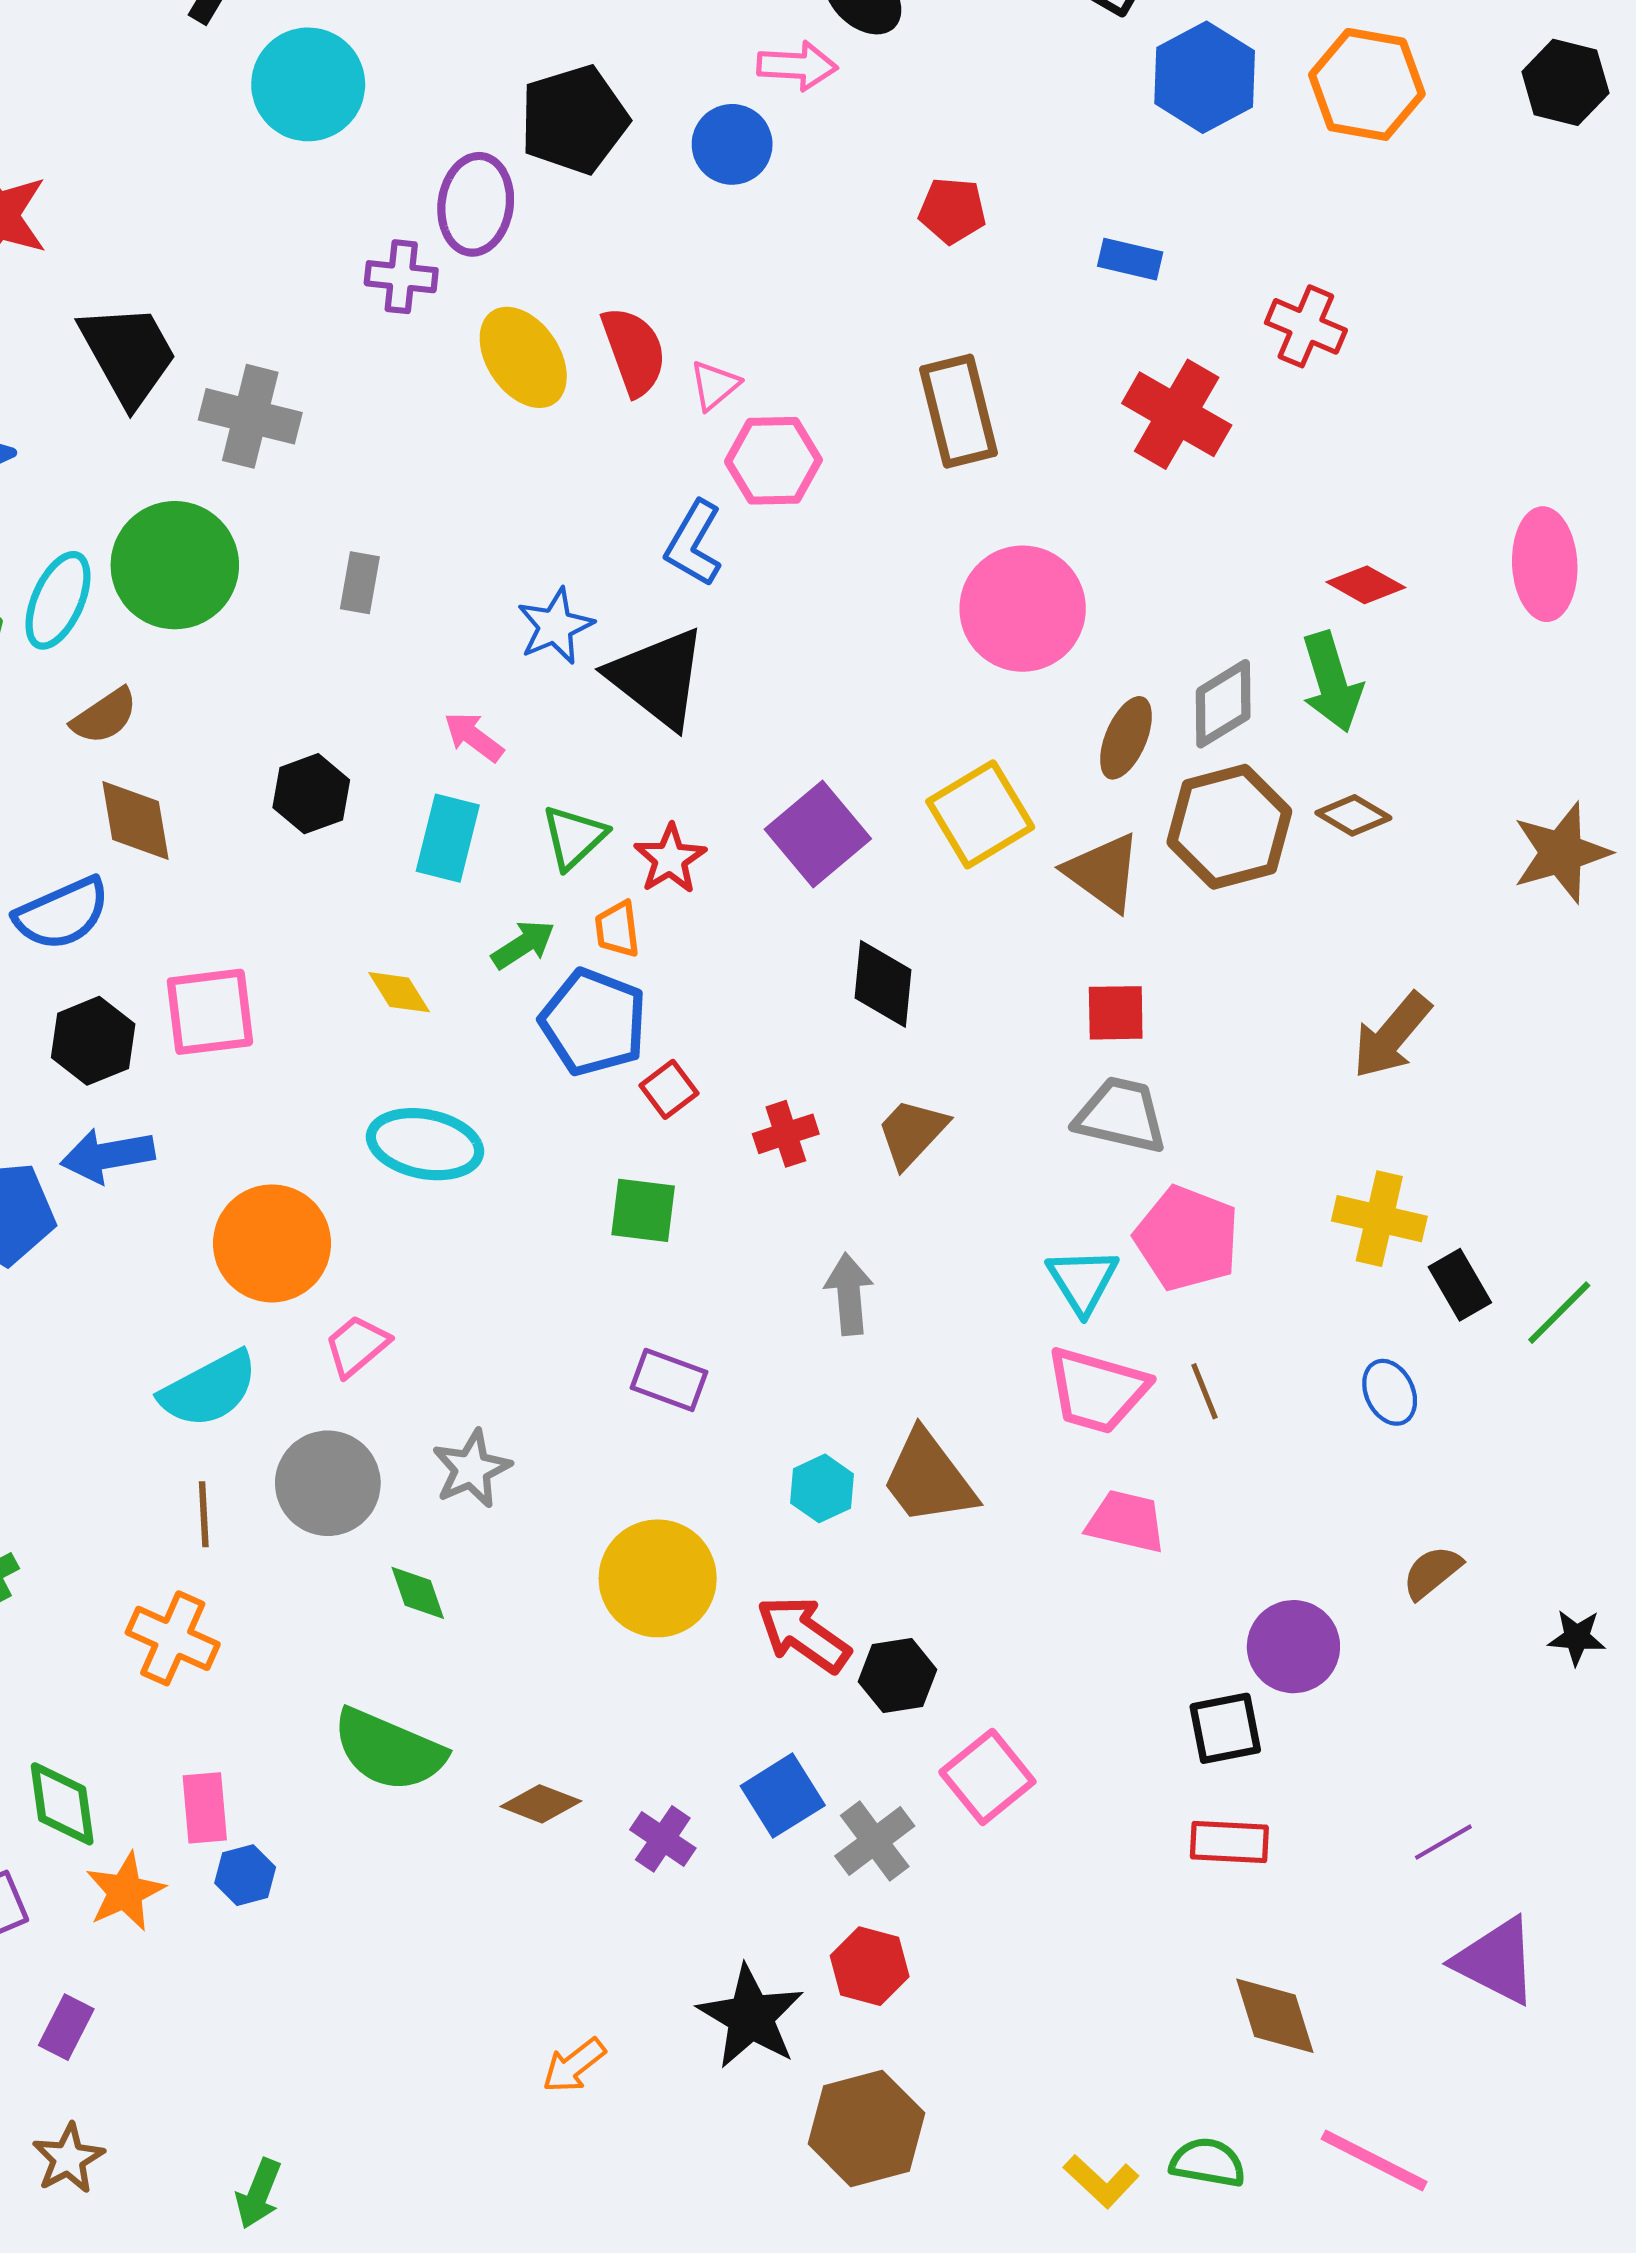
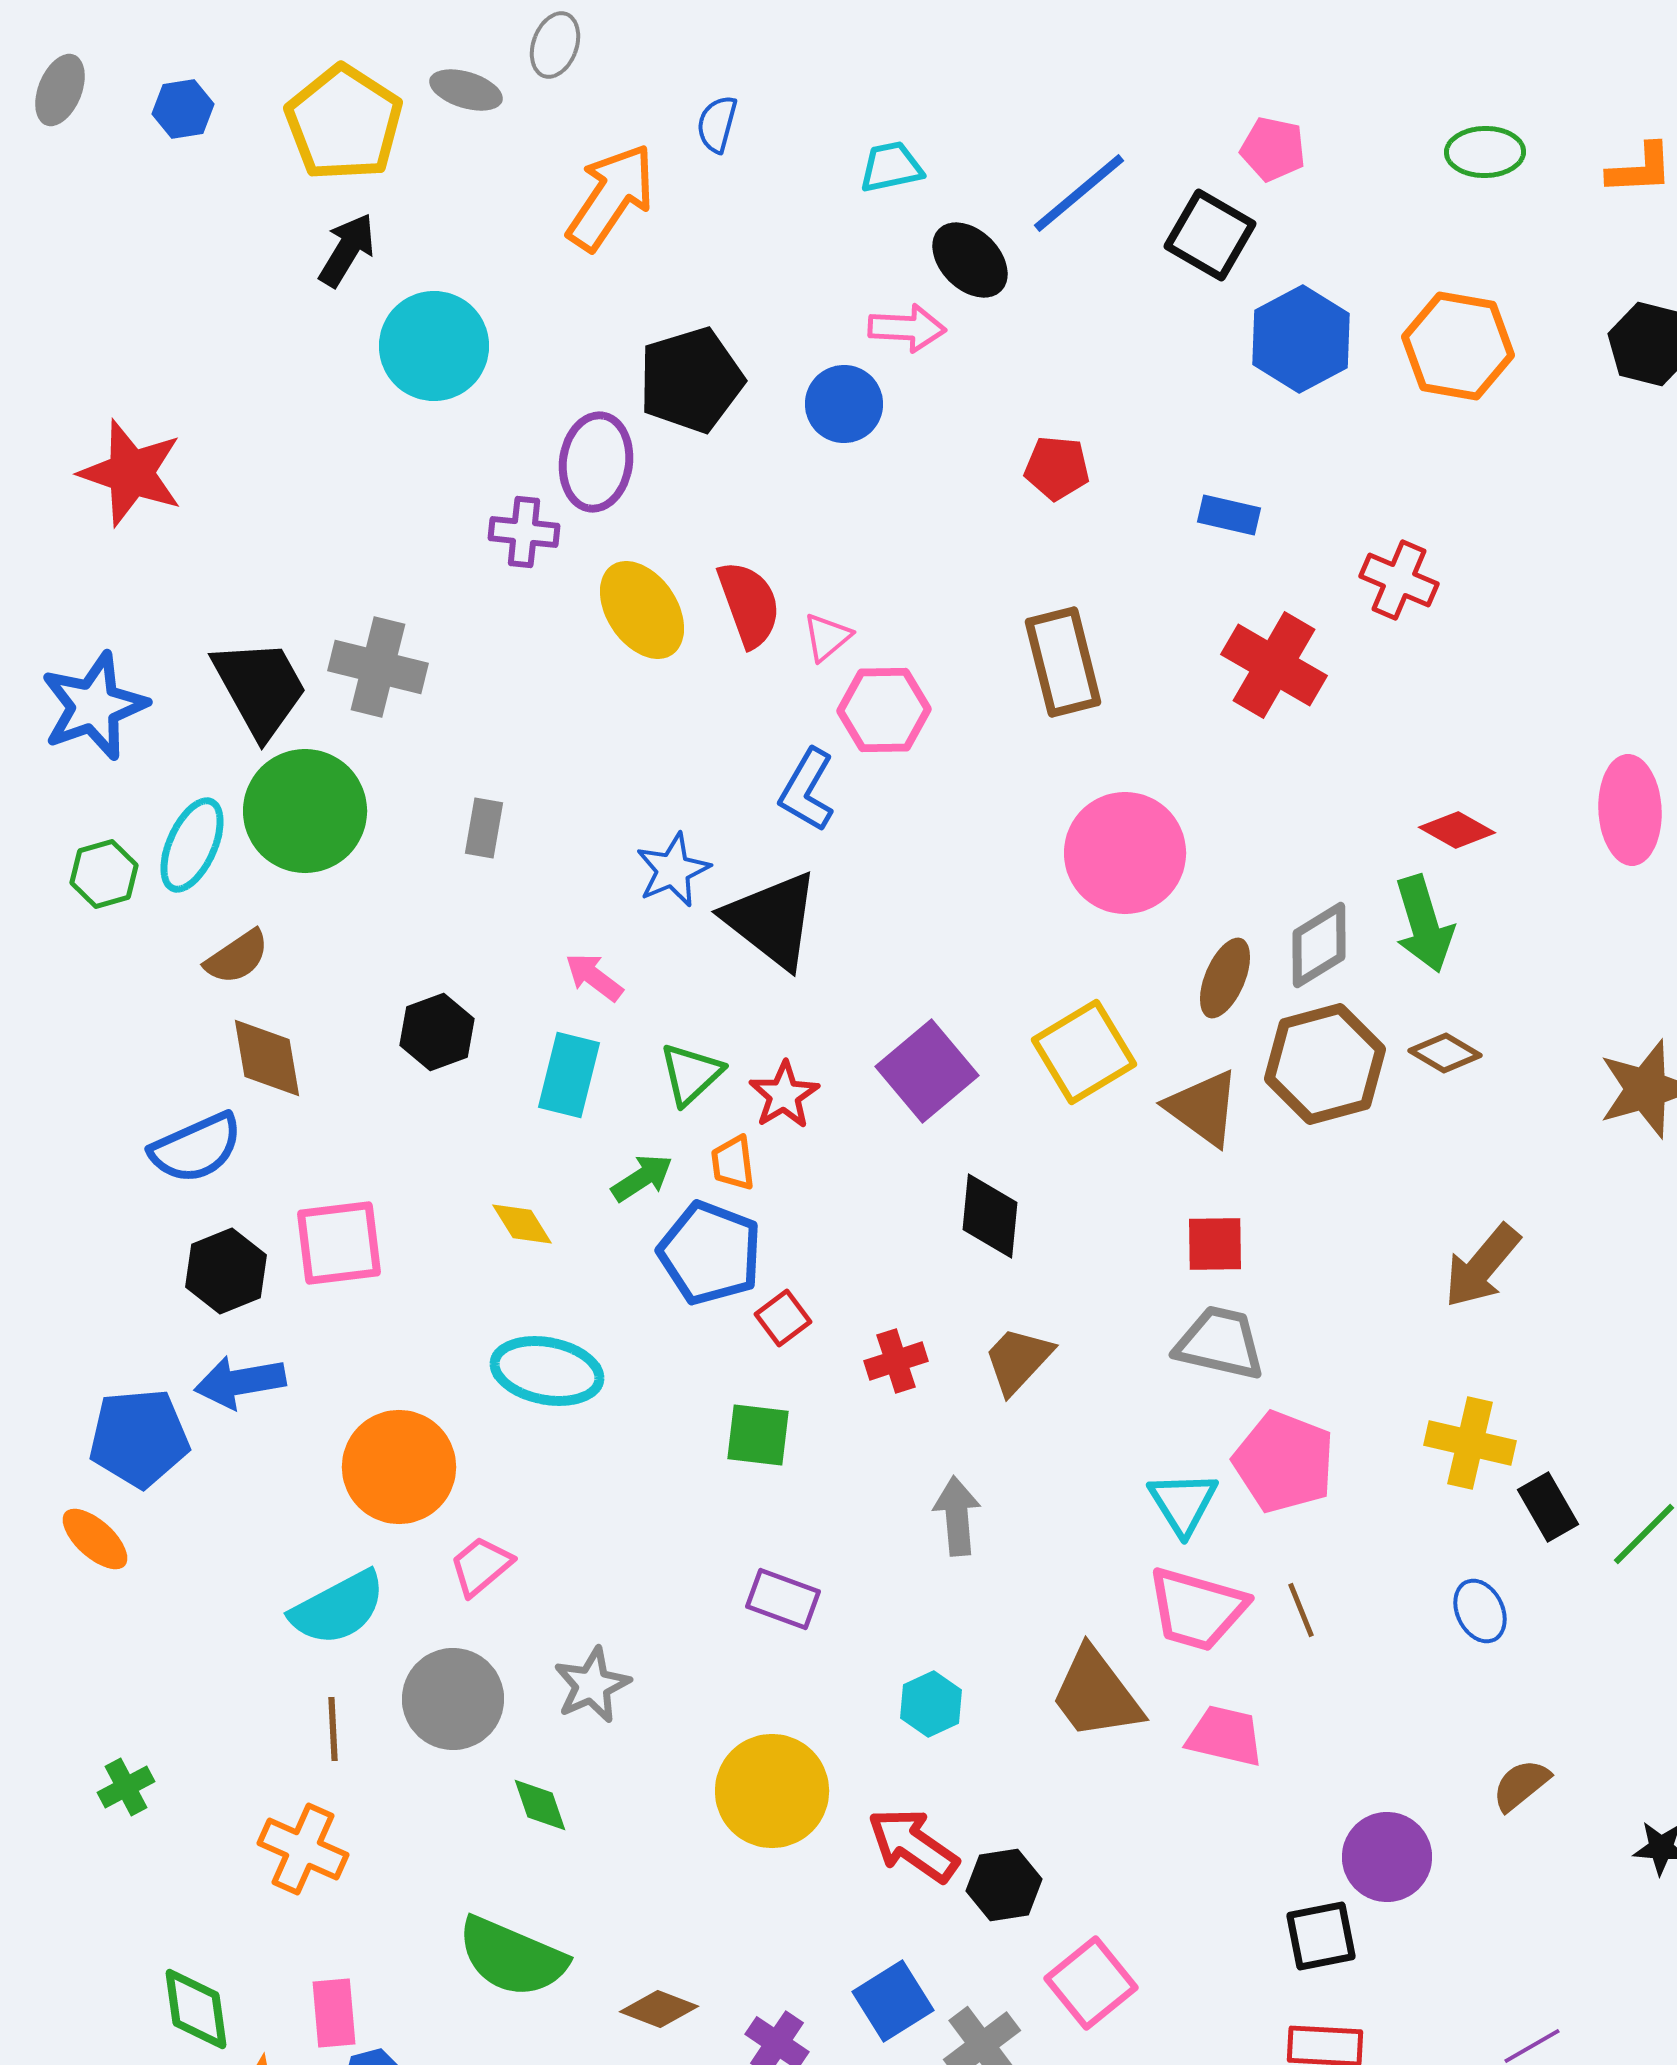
black trapezoid: (128, 354) -> (260, 688), moved
brown trapezoid: (929, 1478) -> (1096, 1694), moved

